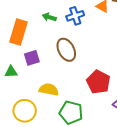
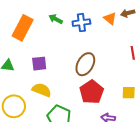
brown ellipse: (66, 50) -> (85, 64), moved, turned 45
purple square: (32, 58) -> (39, 64), moved

